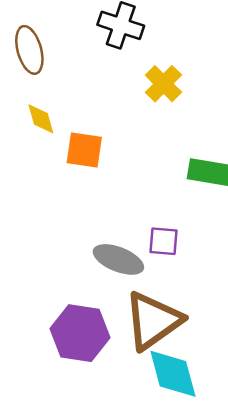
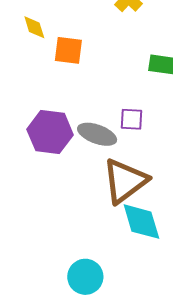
purple hexagon: (80, 333) -> (50, 132), moved

